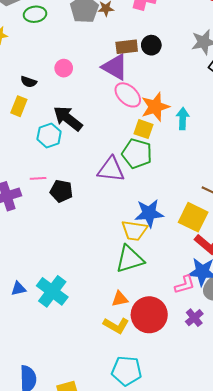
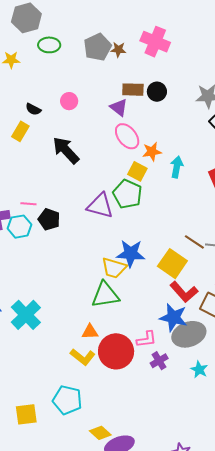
purple triangle: (115, 67) -> (119, 107), size x0.7
orange star: (155, 107) -> (152, 152), size x0.7
cyan hexagon: (49, 135) -> (19, 227), moved
pink L-shape: (185, 285) -> (146, 339), moved
cyan pentagon: (127, 371) -> (67, 400), moved

